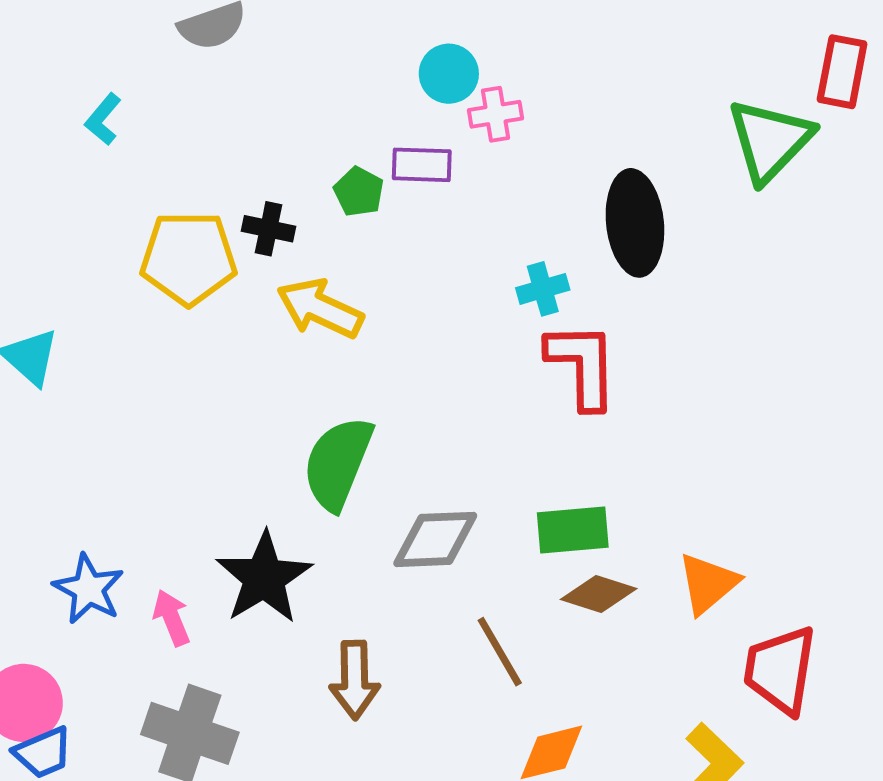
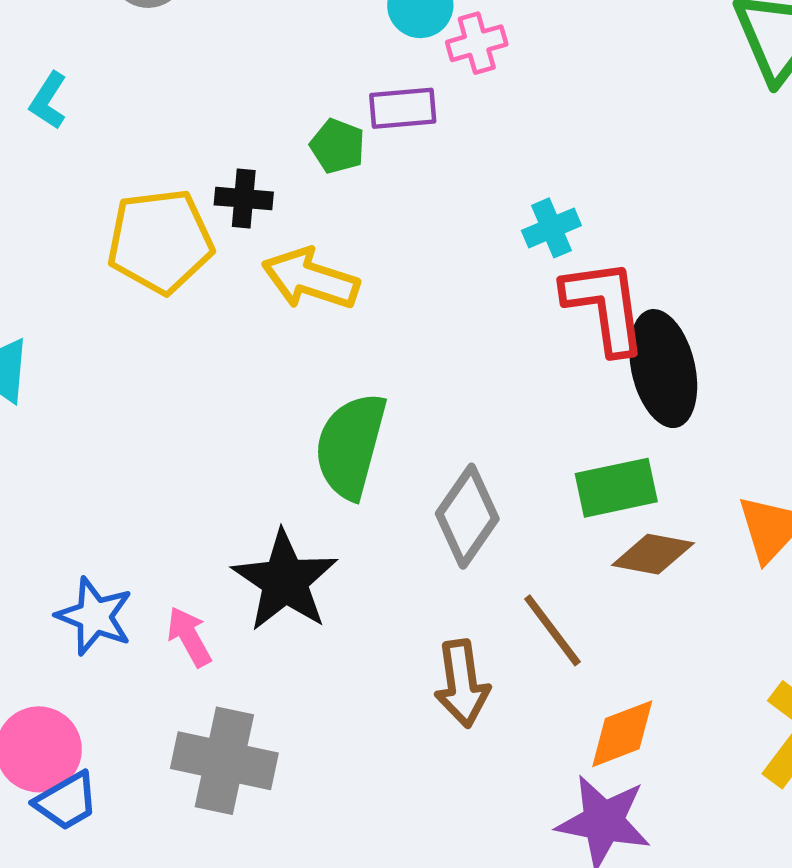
black ellipse: (635, 223) -> (663, 369), moved
gray diamond: (435, 539) -> (467, 516), turned -46
brown arrow: (355, 680) -> (462, 684), moved

